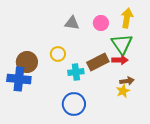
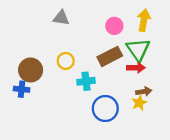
gray triangle: (72, 23) -> (61, 18), moved
brown rectangle: (98, 62) -> (110, 56), moved
blue cross: (19, 79) -> (22, 89), size x0.6
blue circle: (74, 104) -> (105, 108), moved

